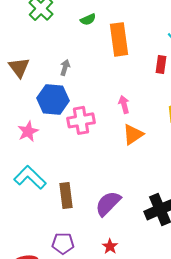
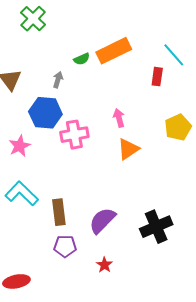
green semicircle: (88, 19) -> (82, 59), moved
orange rectangle: (119, 39) -> (114, 51), turned 72
purple pentagon: (63, 243) -> (65, 246), moved

